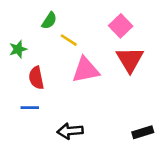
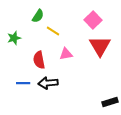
pink triangle: (86, 70) -> (66, 54), size x0.6
red semicircle: (36, 78) -> (39, 60), moved
black arrow: (70, 131) -> (48, 83), moved

